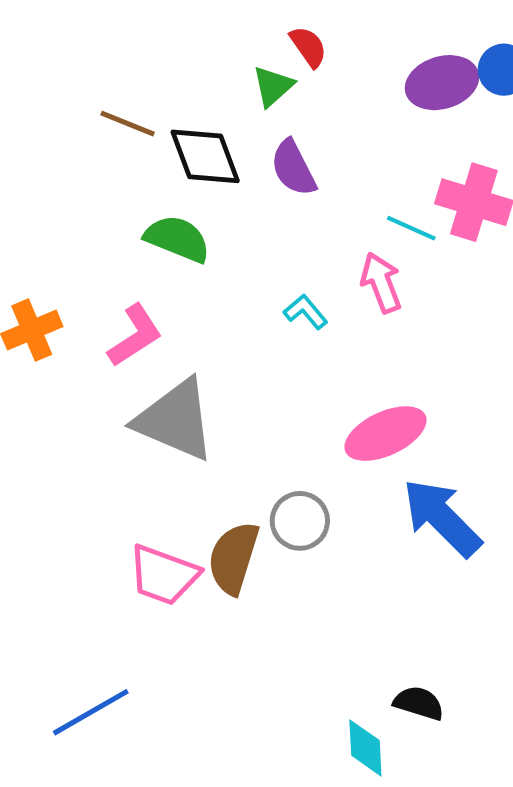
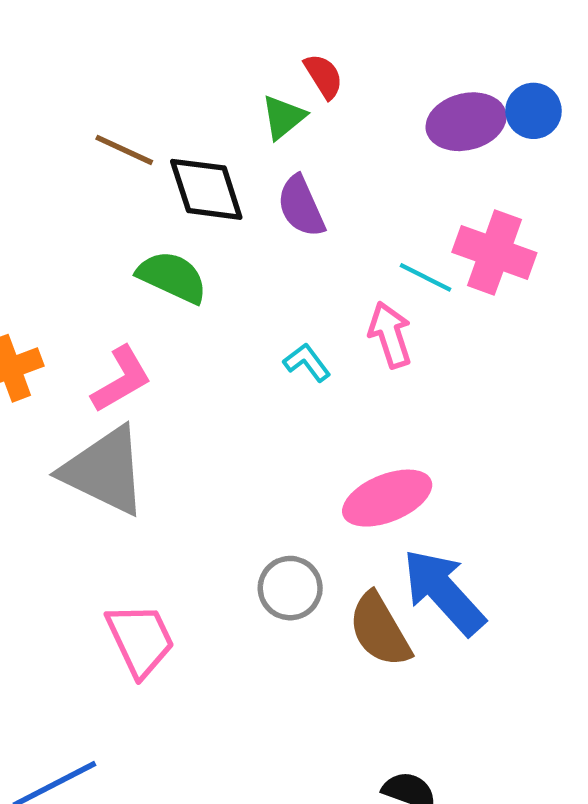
gray triangle: (175, 420) -> (104, 471), moved
brown semicircle: (233, 558) -> (380, 630), moved, turned -50
pink trapezoid: (164, 575) -> (140, 640), turned -138

